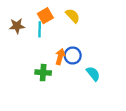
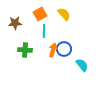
cyan line: (40, 29) -> (44, 31), moved
green cross: (43, 73) -> (25, 50), moved

